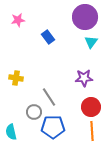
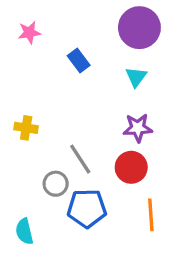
cyan triangle: (91, 42) -> (136, 77), moved
red circle: (91, 107) -> (131, 167), moved
cyan semicircle: (11, 132) -> (24, 231), moved

